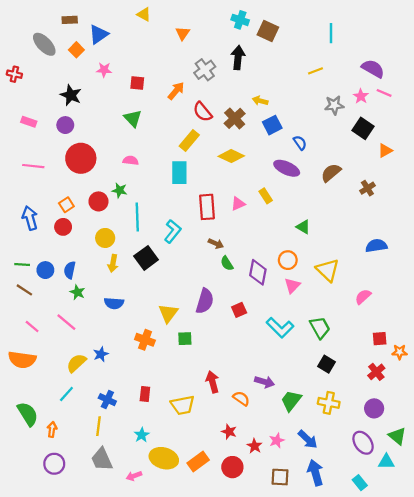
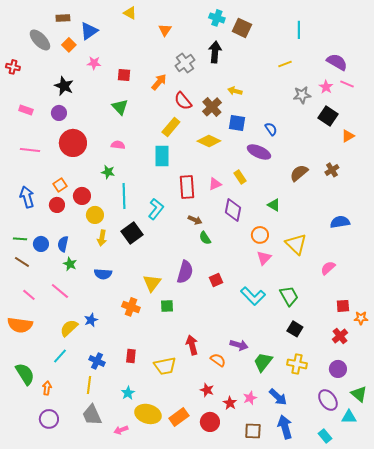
blue square: (272, 125) -> (237, 123), moved, turned 36
brown semicircle: (331, 173) -> (299, 173), moved
red circle: (99, 201) -> (82, 196), moved
purple diamond: (258, 272) -> (233, 210), moved

